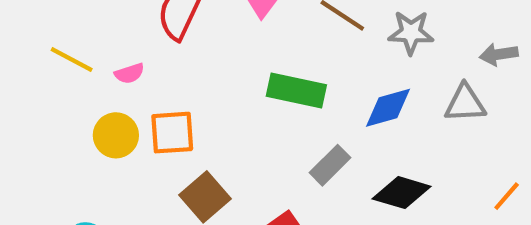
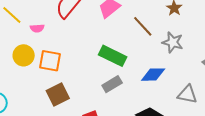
gray triangle: (465, 103) -> (187, 94), moved
gray rectangle: (330, 165) -> (112, 84), moved

